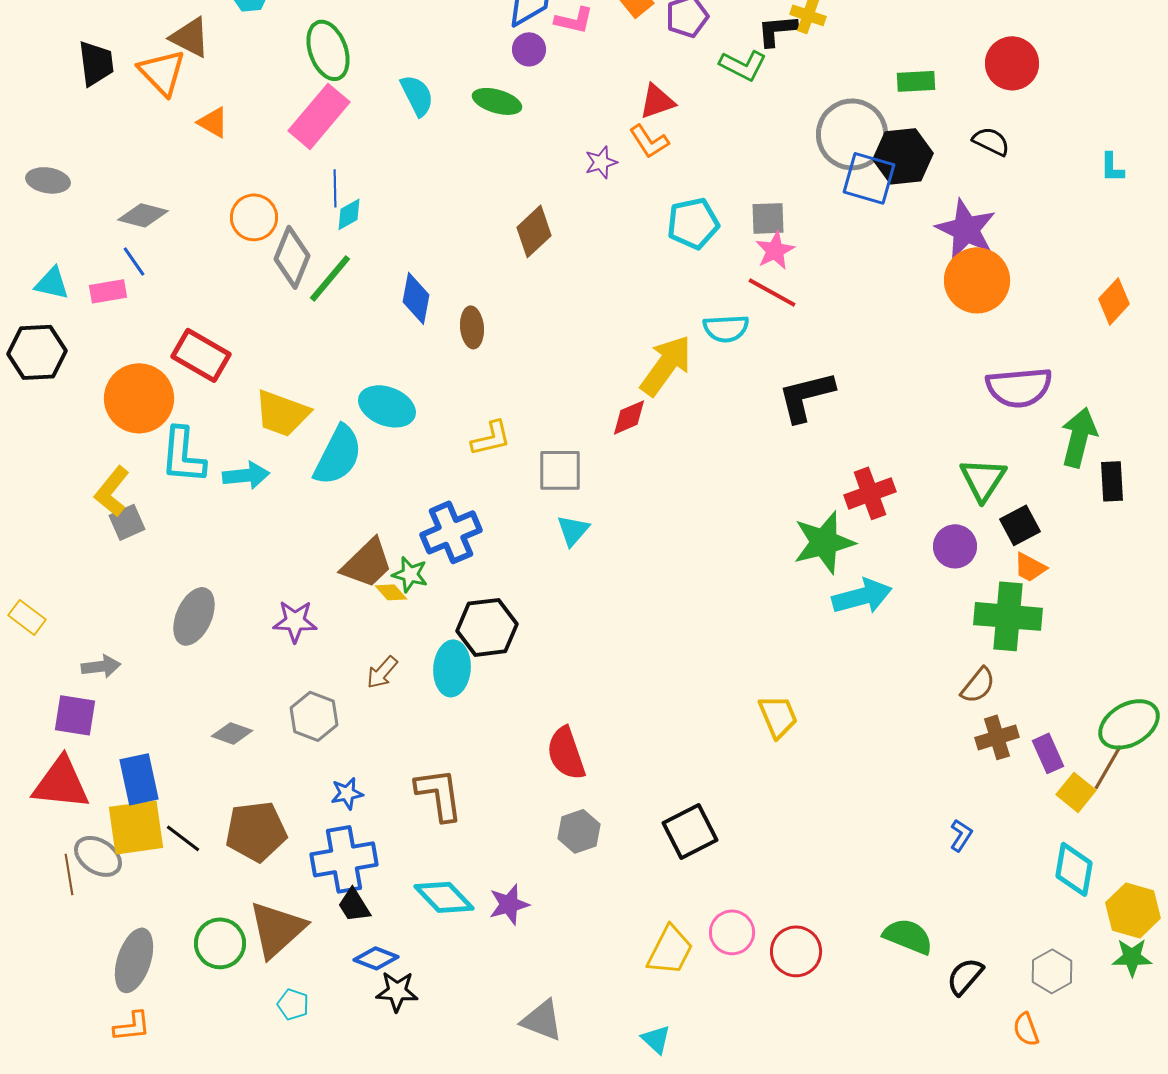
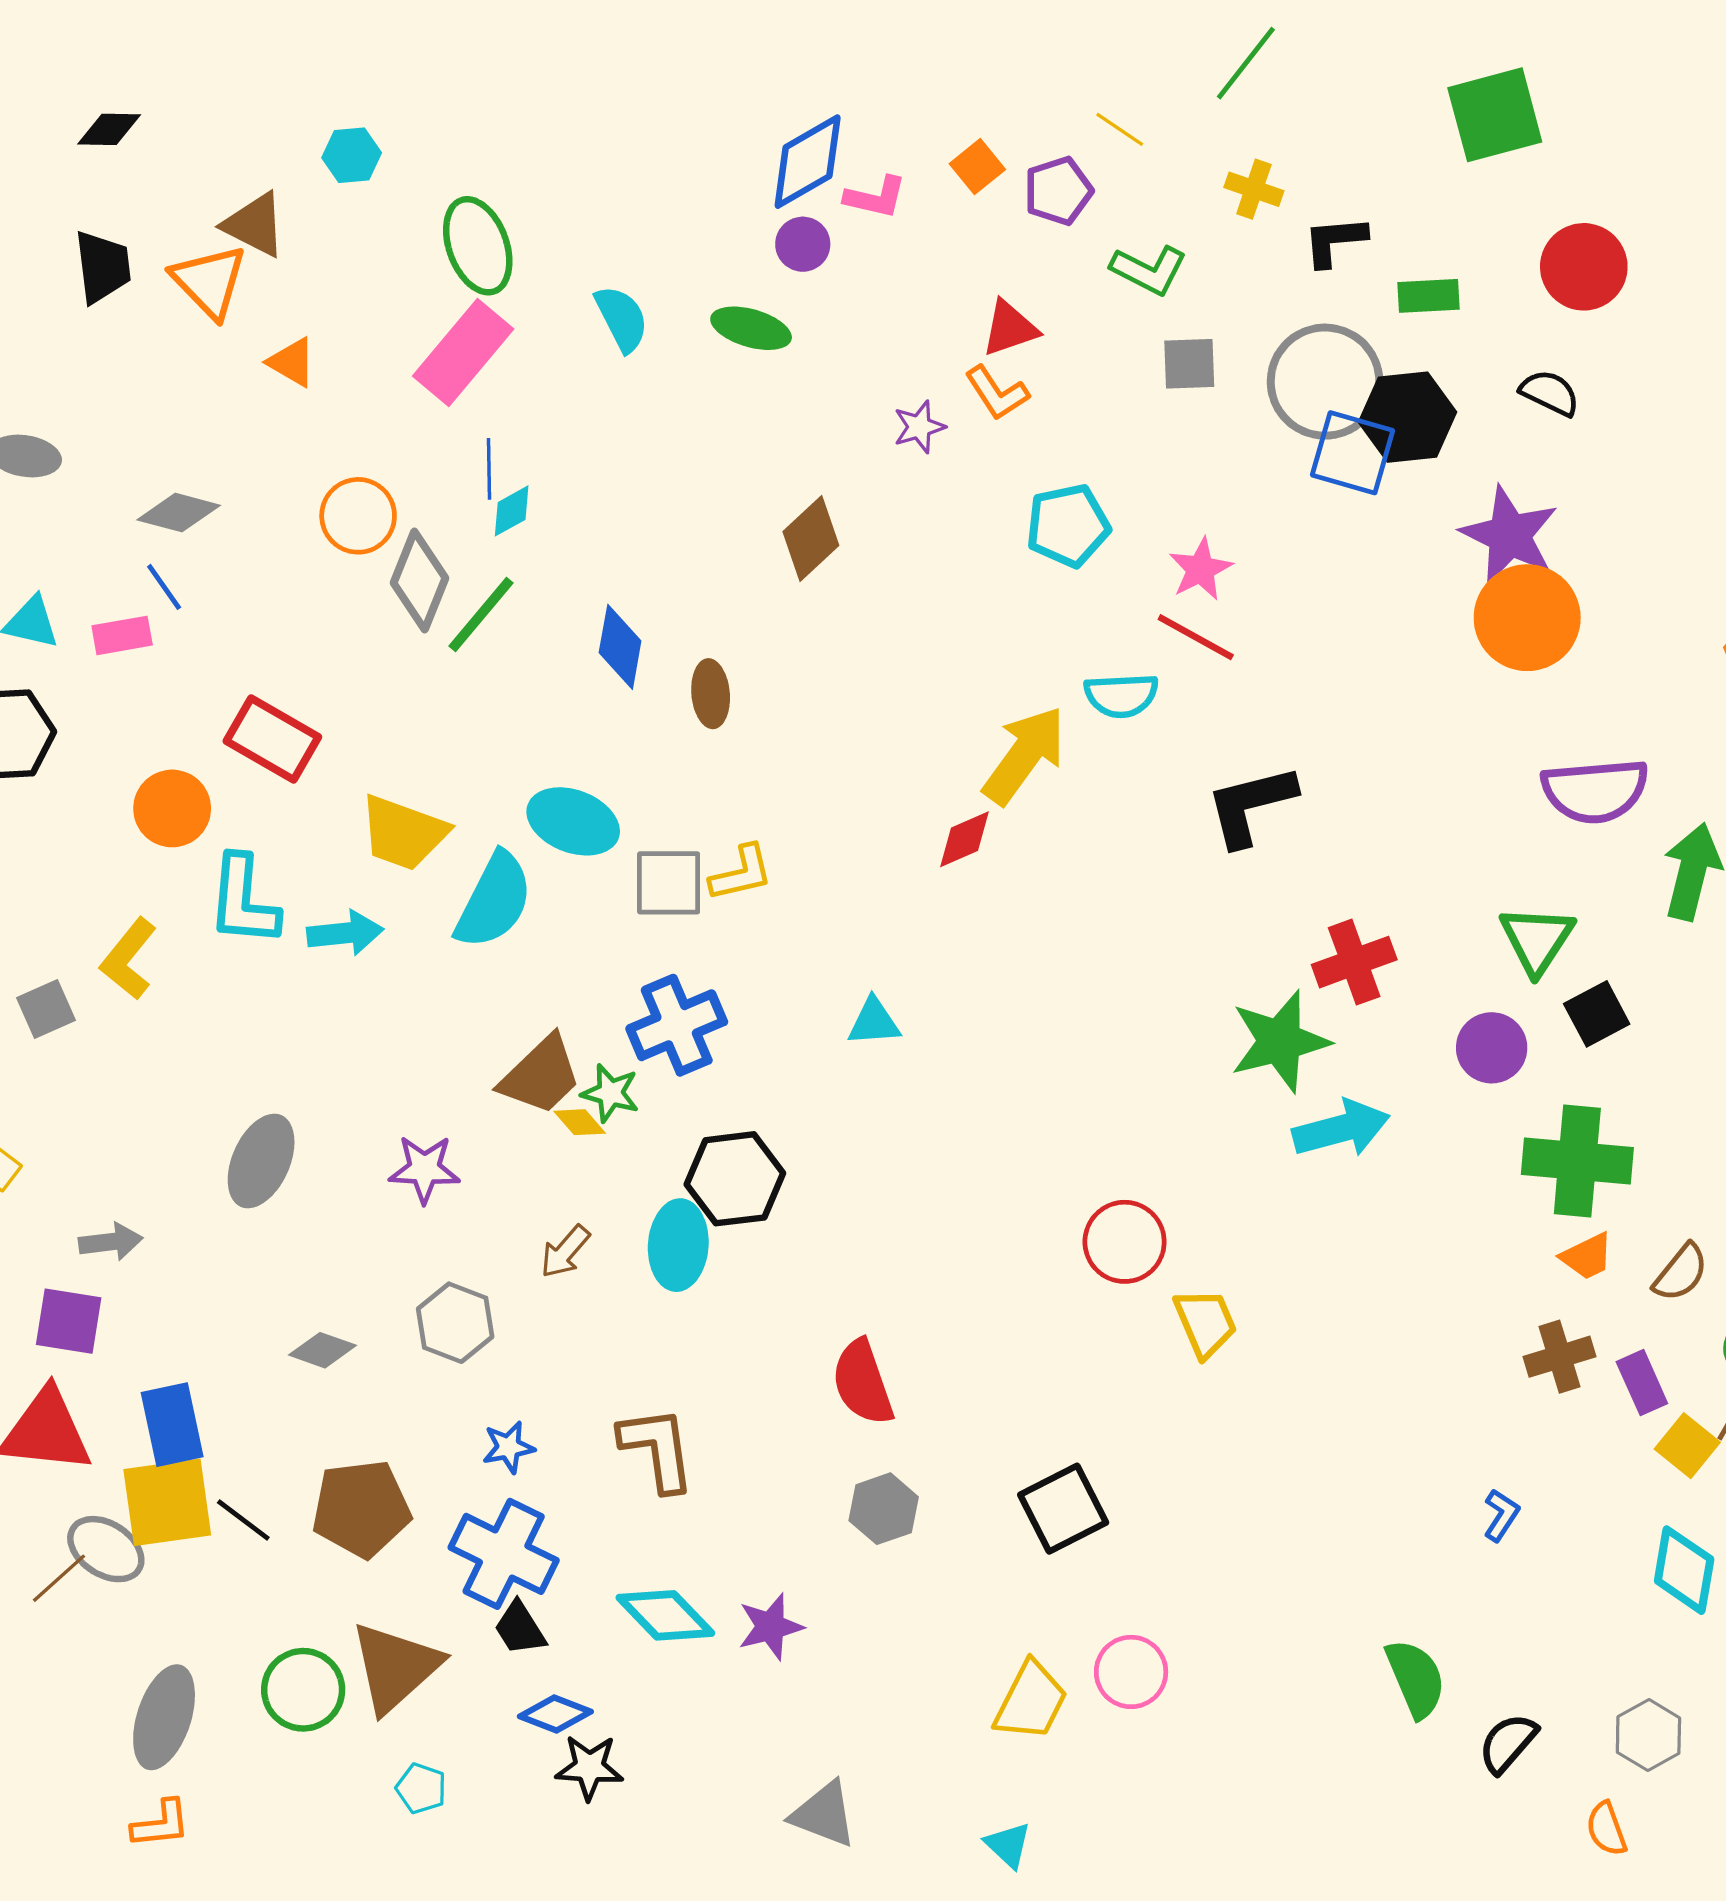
black L-shape: (777, 30) -> (1335, 241), moved
gray square: (768, 218) -> (1189, 364), moved
orange circle: (139, 398) -> (172, 808), size x0.7
gray square: (560, 470) -> (669, 883), moved
gray square: (127, 522) -> (46, 1009), moved
cyan triangle: (573, 530) -> (874, 1022), turned 45
orange trapezoid: (1030, 567) -> (1587, 1256), moved, turned -54
brown semicircle: (978, 685) -> (1681, 1273), moved
blue cross: (344, 859) -> (504, 1554), turned 36
brown line: (69, 874) -> (59, 1578), turned 57
green semicircle: (908, 936) -> (1416, 1678), turned 45
red circle: (796, 951) -> (1125, 1242), moved

